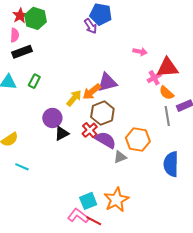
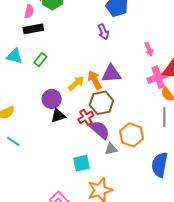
purple arrow: (91, 26) -> (103, 32), moved
pink arrow: (140, 52) -> (149, 49), turned 48
pink cross: (154, 78) -> (158, 77), size x1.5
orange arrow: (92, 92) -> (95, 80), turned 90
cyan square: (88, 201) -> (81, 163), moved

